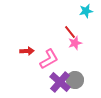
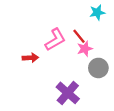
pink L-shape: (49, 59) -> (55, 40), moved
gray circle: (75, 80) -> (98, 68), moved

